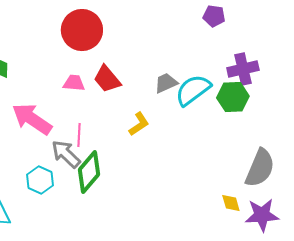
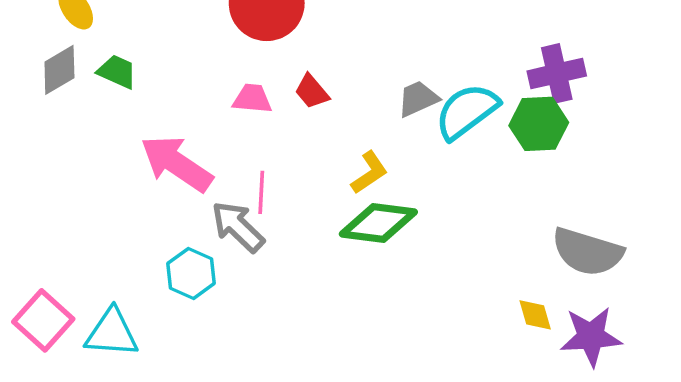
red trapezoid: (107, 79) -> (312, 91), size x0.7
gray semicircle: (260, 168) -> (587, 252), turned 84
green diamond: (89, 172) -> (378, 223), moved, turned 57

